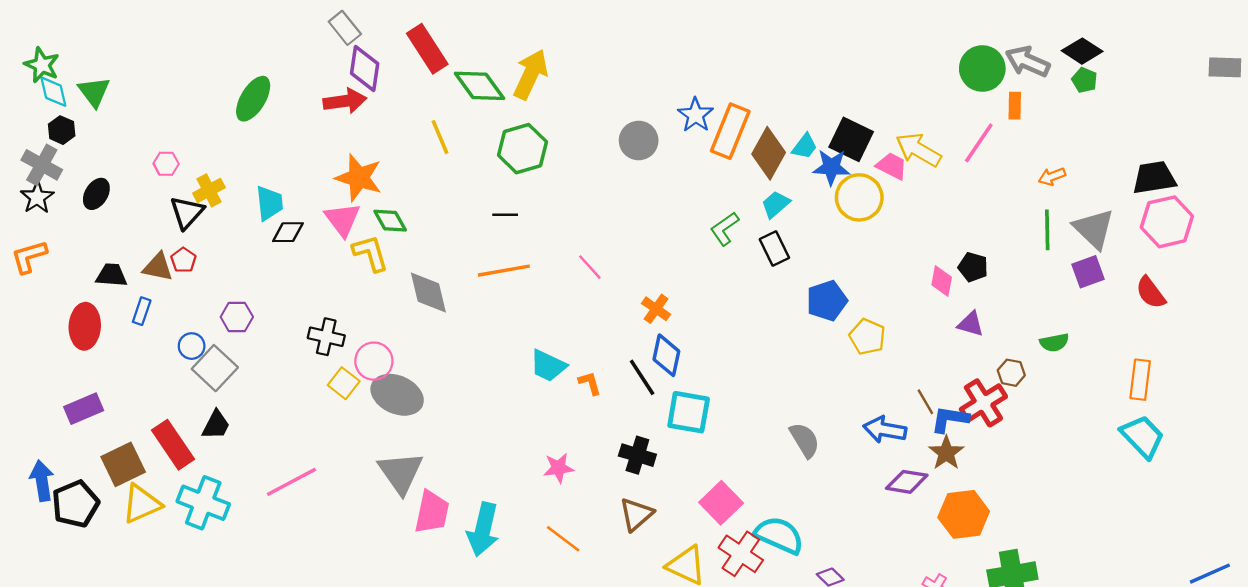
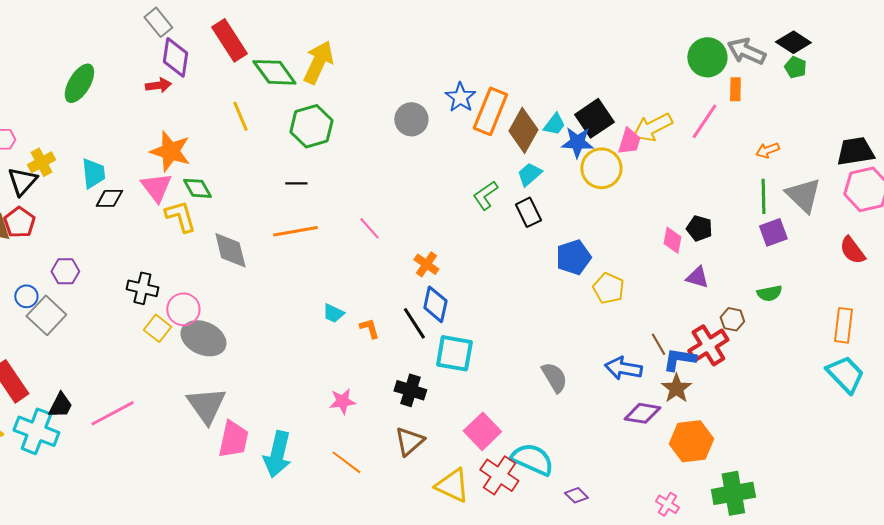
red arrow: (345, 101) -> (158, 85), size x0.7
black square: (851, 139) -> (594, 118), turned 30
yellow arrow: (918, 150) -> (652, 127), turned -57
pink trapezoid: (892, 166) -> (629, 141), turned 80
red pentagon: (183, 260) -> (19, 222), size x1.4
purple square: (1088, 272) -> (773, 232), moved
cyan trapezoid: (548, 366) -> (333, 313), size x0.7
black trapezoid: (216, 425) -> (60, 405), moved

